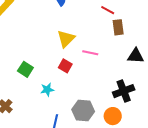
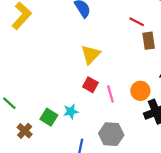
pink line: (90, 53) -> (110, 94), moved, turned 63
green square: (25, 69) -> (49, 117), moved
orange circle: (113, 116) -> (140, 91), moved

